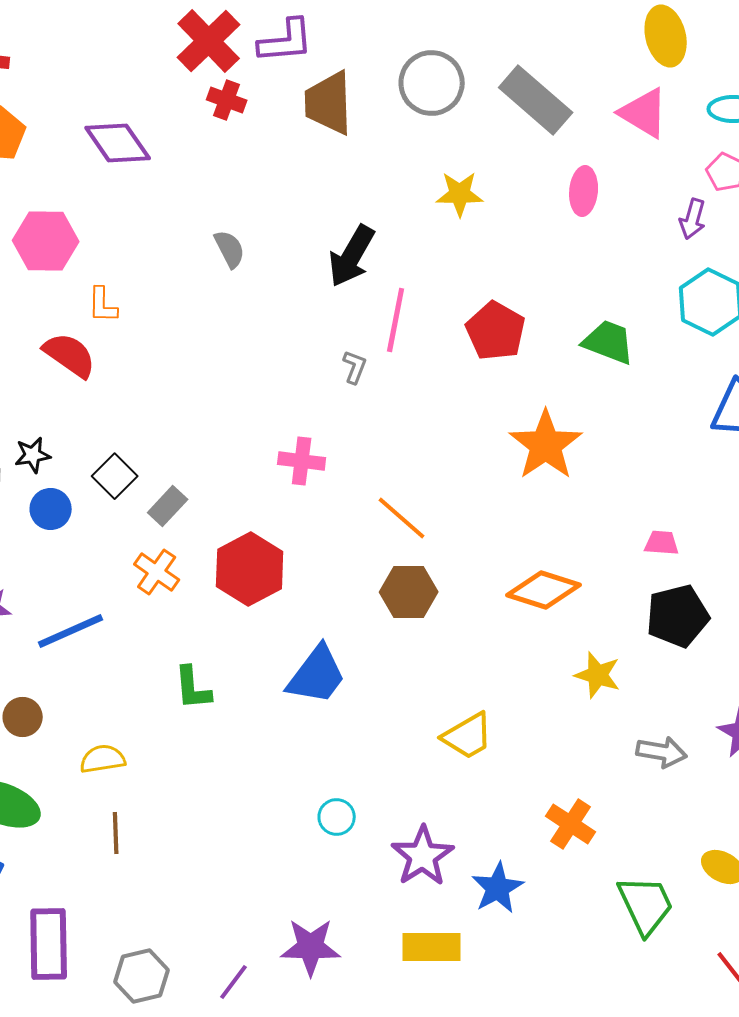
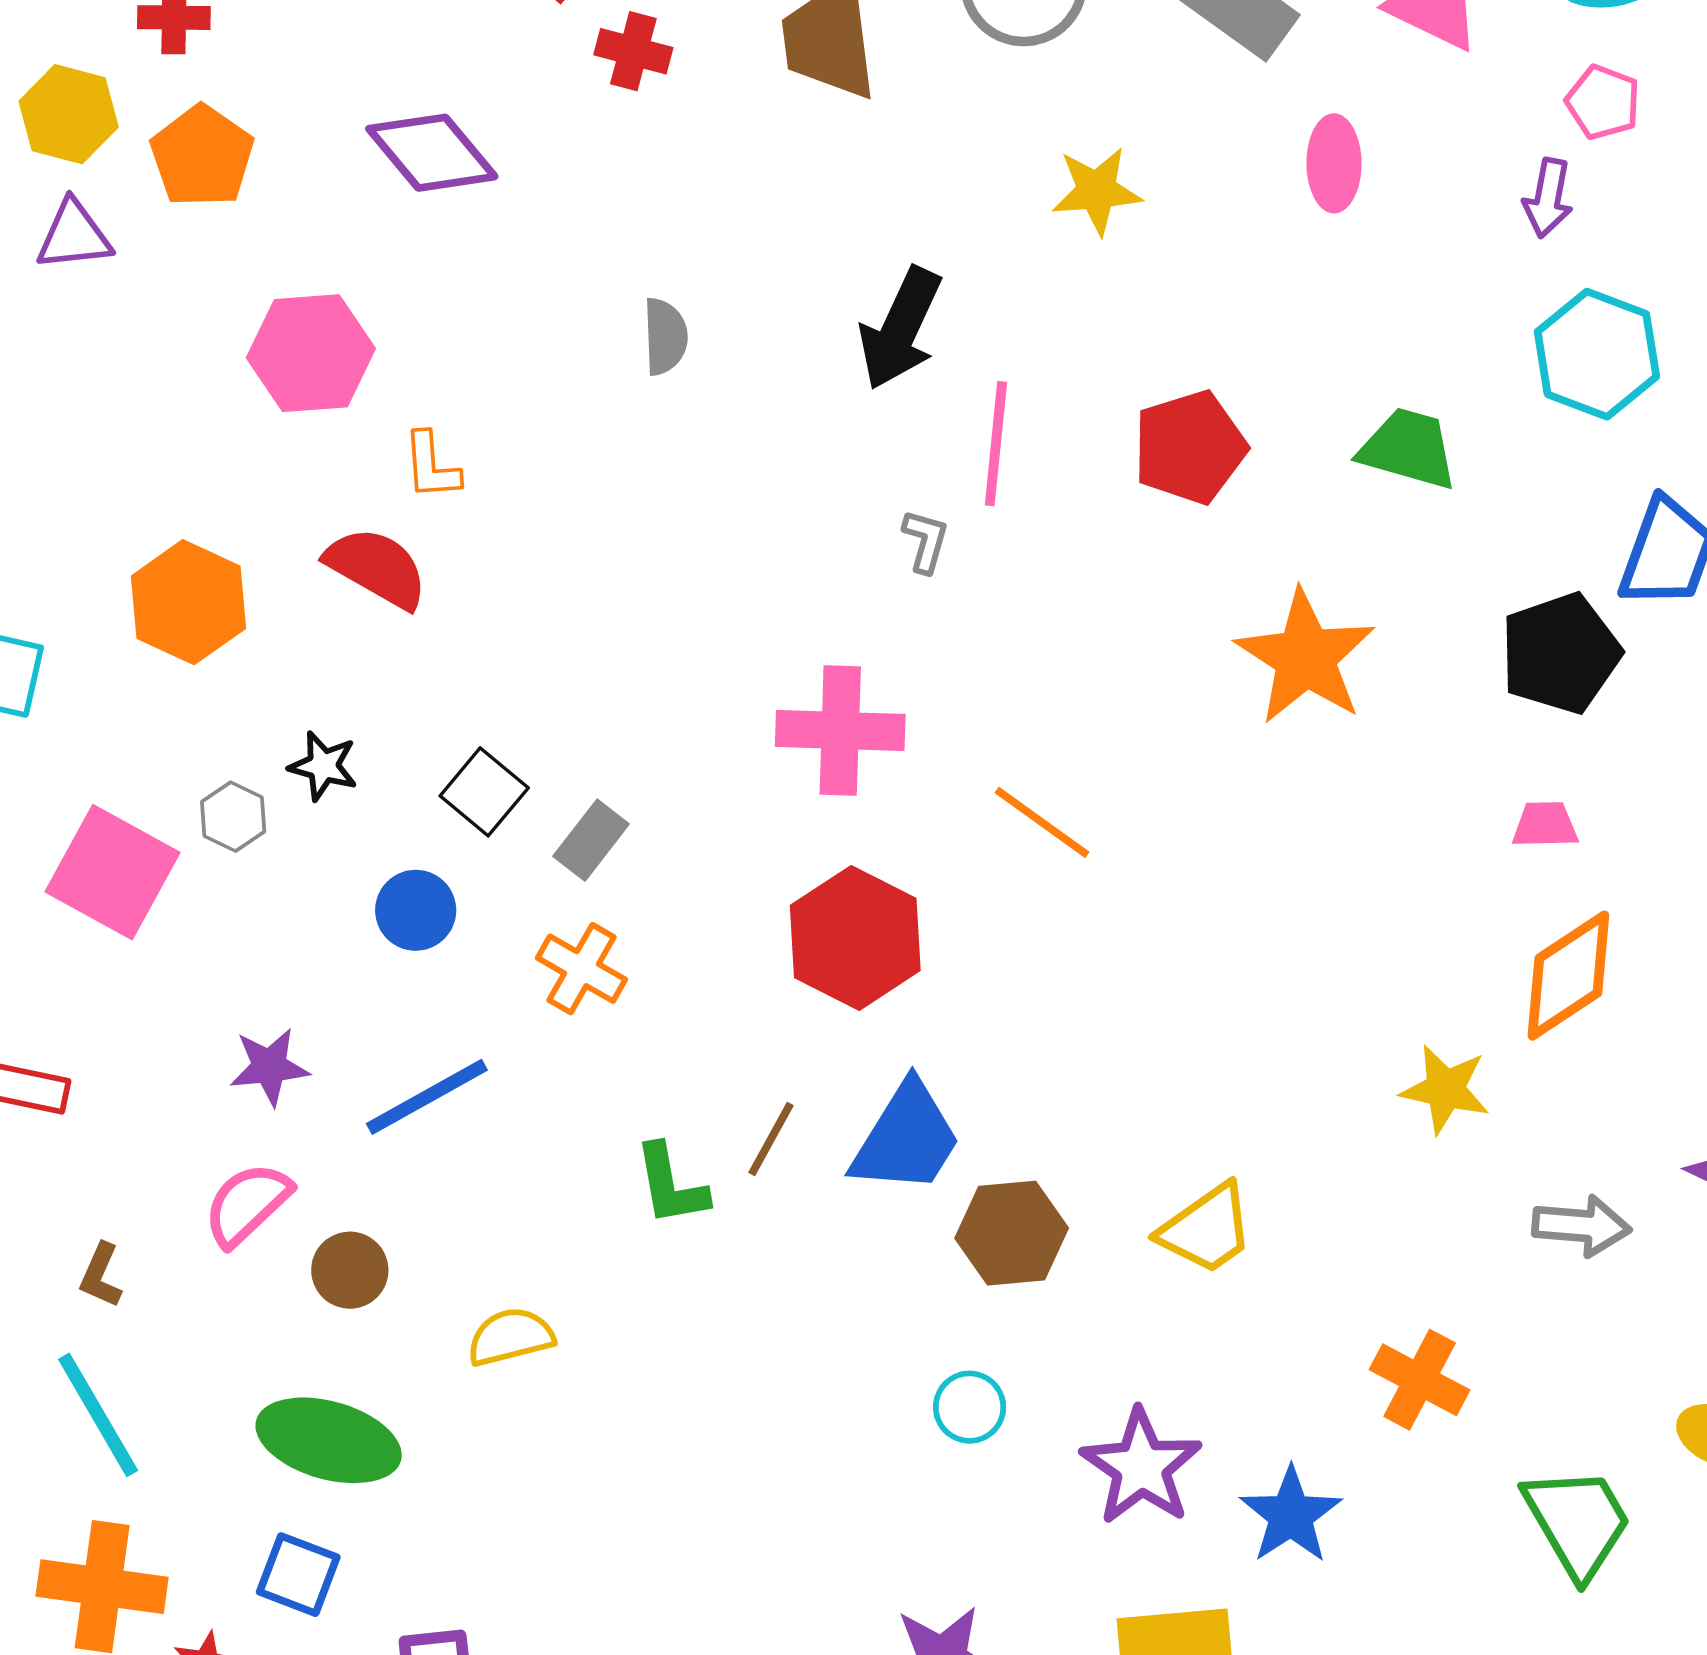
gray semicircle: (230, 249) -> (665, 336), turned 30
red pentagon: (496, 331) -> (1190, 447), turned 30
black star: (33, 455) -> (323, 766), turned 30
pink cross: (302, 461) -> (840, 730), size x1.4
blue circle: (51, 509) -> (416, 910), moved
red hexagon: (250, 569) -> (855, 938), moved
orange diamond: (544, 590) -> (1568, 976), moved, turned -46
brown hexagon: (409, 592) -> (1012, 1233), moved
black pentagon: (678, 616) -> (1560, 653), moved
brown line: (116, 833) -> (771, 1139), moved, turned 36

